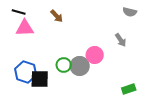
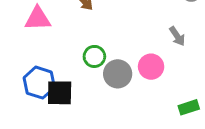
pink circle: (95, 55) -> (151, 67), moved
green circle: (64, 65) -> (94, 56), moved

